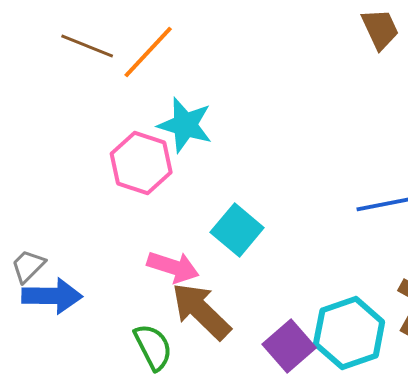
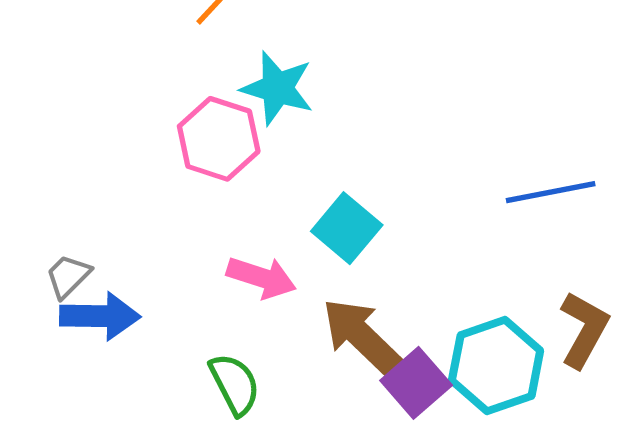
brown arrow: (201, 311) -> (361, 336), moved

